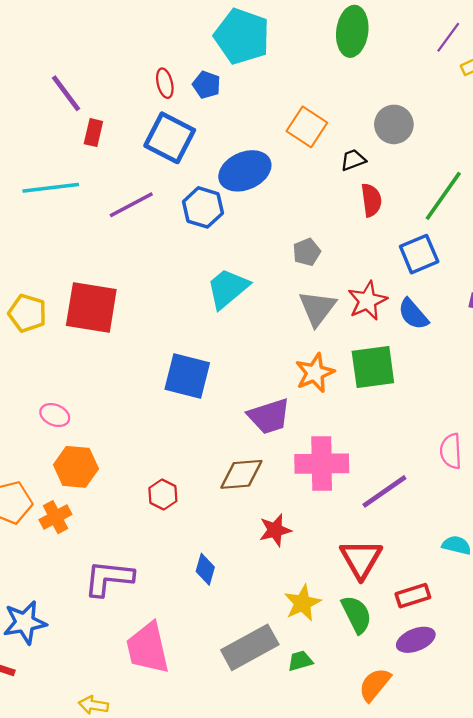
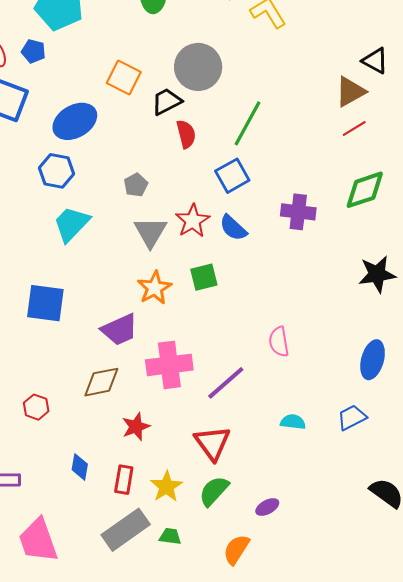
gray circle: (394, 124) -> (198, 67), size x1.4
black trapezoid: (353, 160) -> (167, 101), size x1.4
blue hexagon: (203, 207) -> (56, 171), moved
green square: (373, 367) -> (204, 277), size x0.7
red rectangle: (413, 596) -> (124, 480), moved, turned -56
green semicircle: (357, 614) -> (214, 491), turned -104
purple ellipse: (416, 640) -> (267, 507), size x0.7
green trapezoid: (300, 661) -> (170, 536), turned 30

